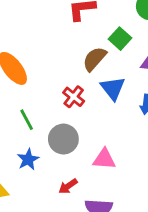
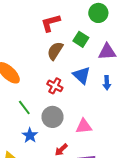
brown semicircle: (95, 59) -> (55, 51), moved

